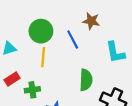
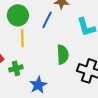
blue line: (73, 40) -> (47, 20), turned 60

